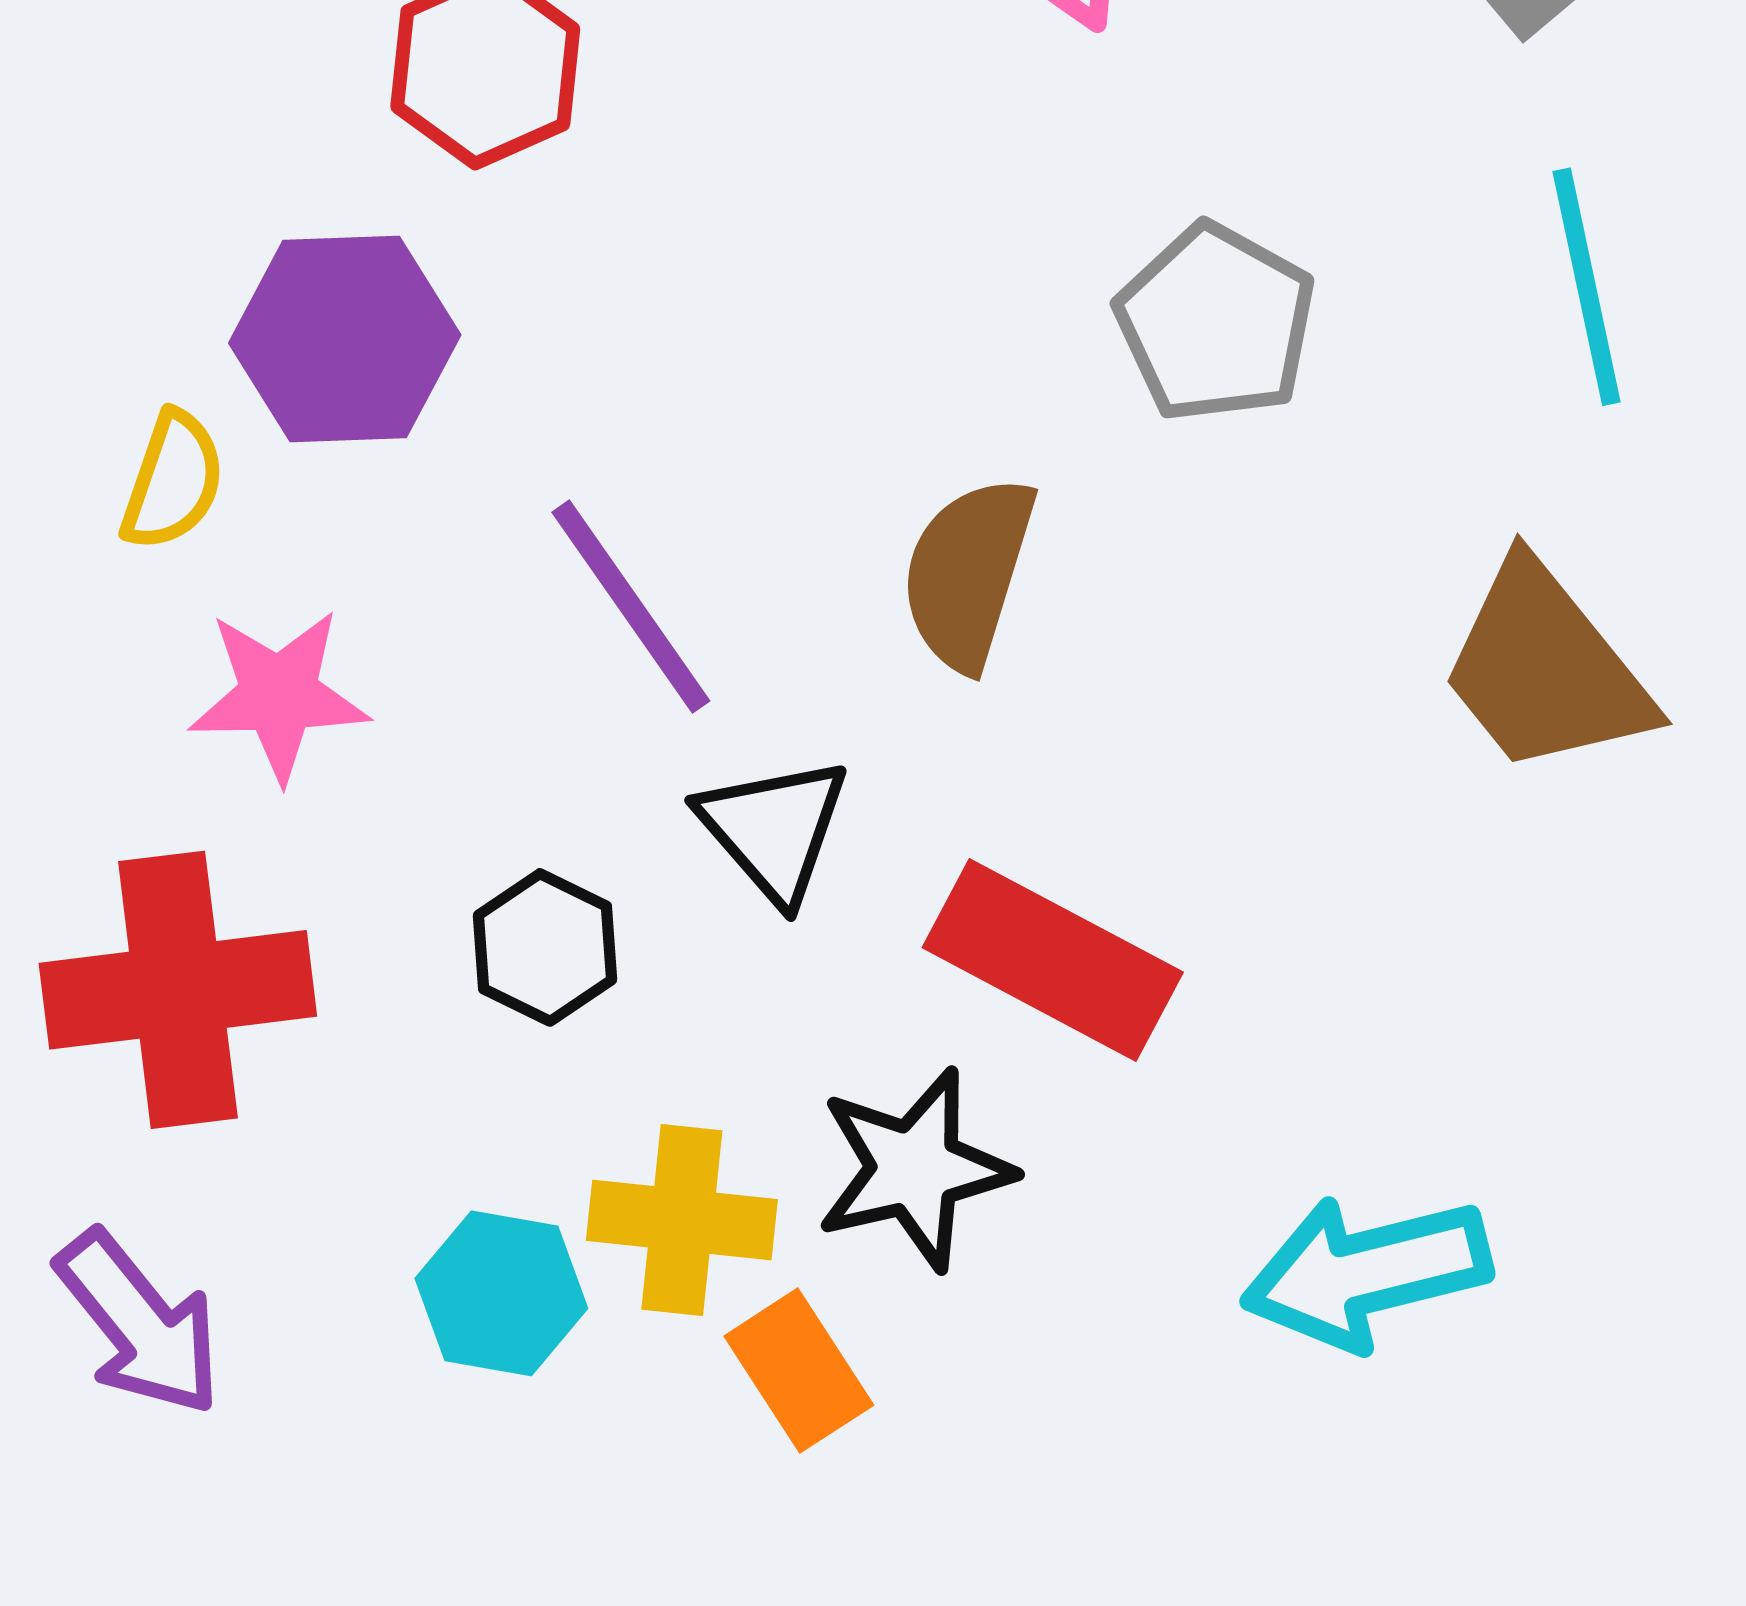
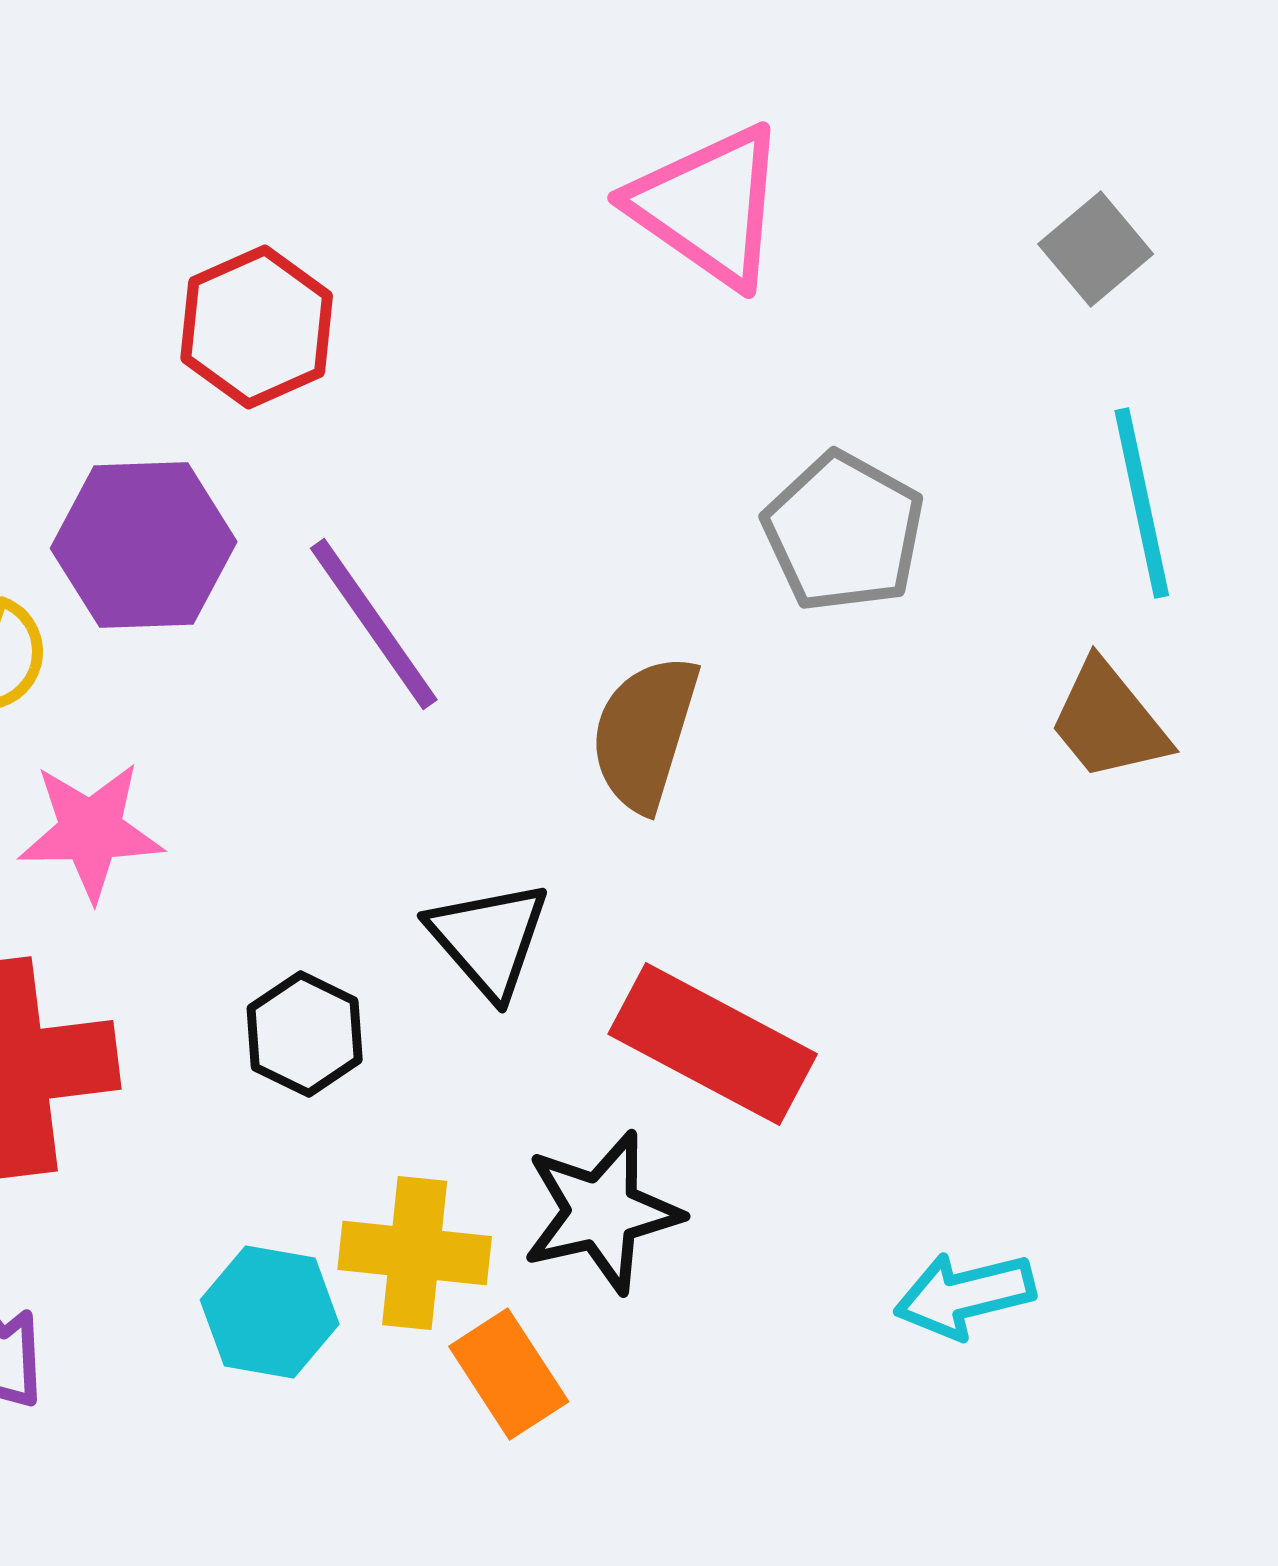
purple line: (631, 607) -> (374, 624), moved
brown trapezoid: (1545, 669) -> (1109, 721), moved, size x0.7
cyan arrow: (1366, 1272) -> (965, 1295), size x0.7

